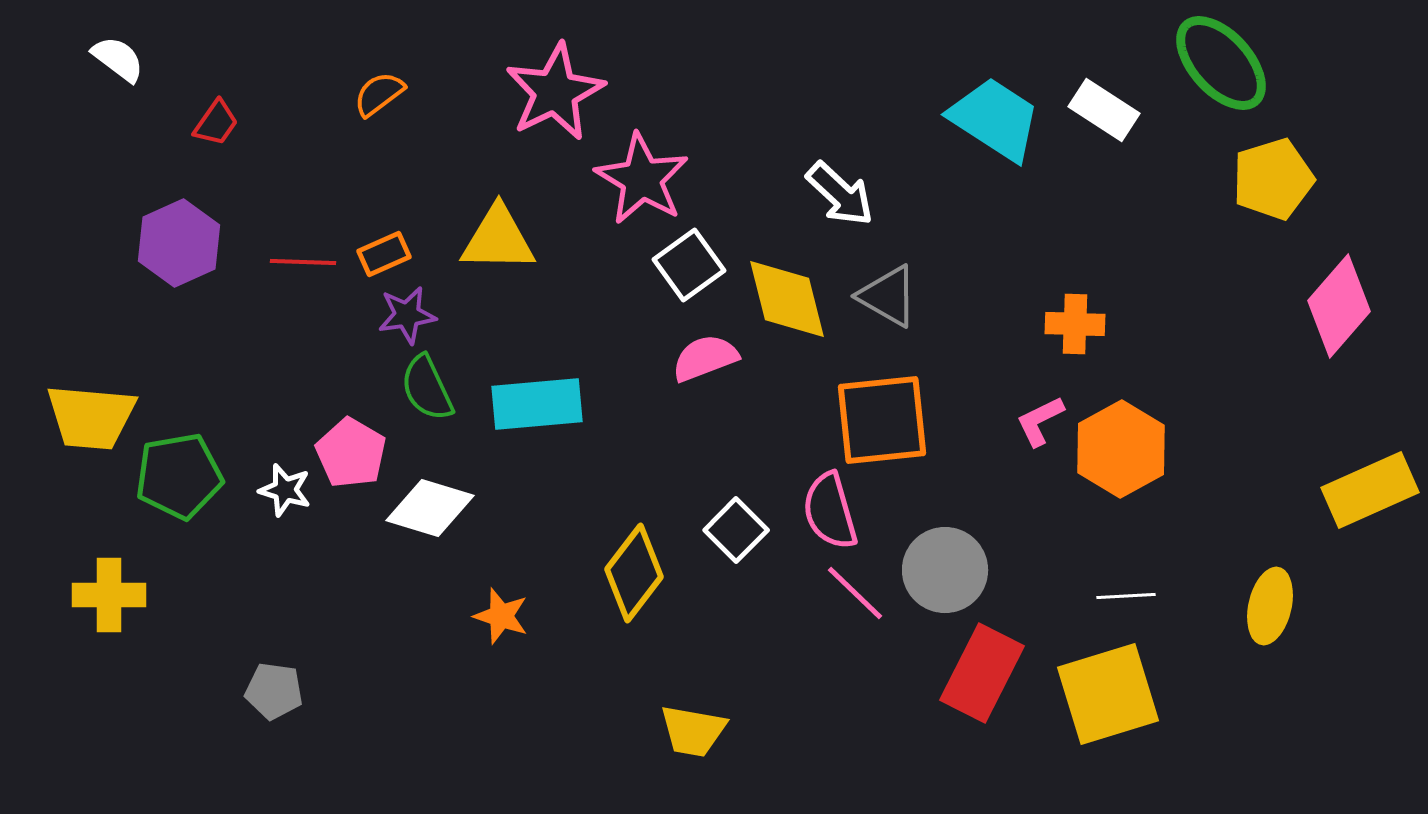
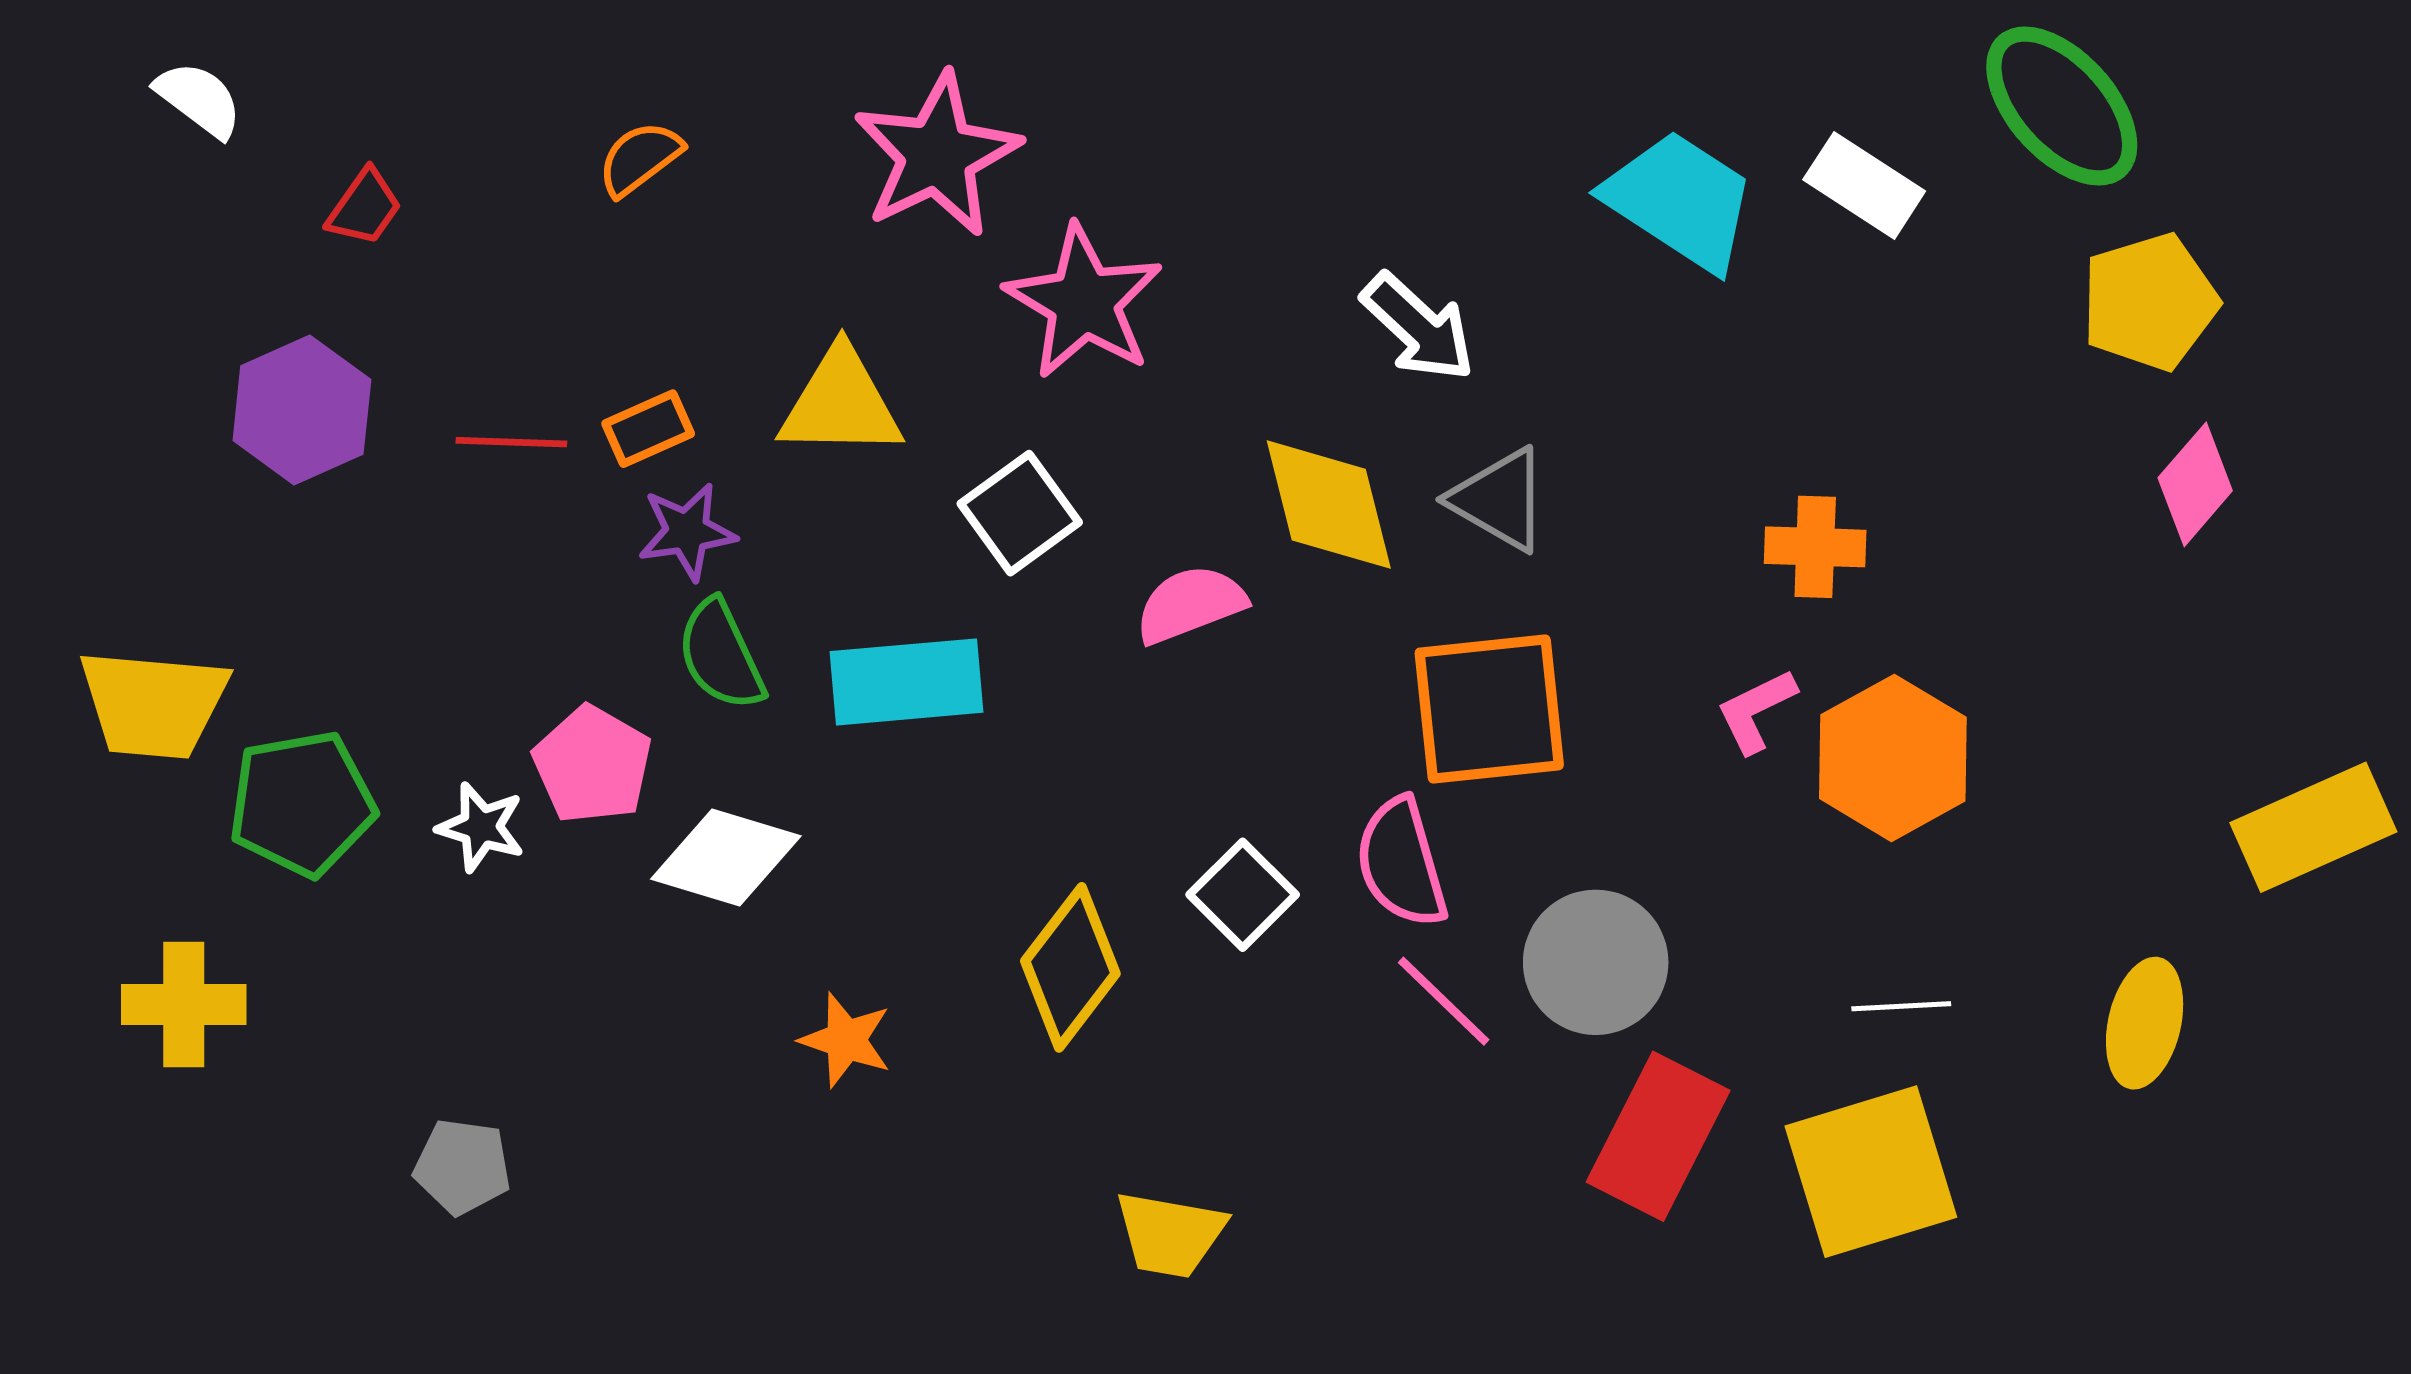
white square: (689, 265) -> (1020, 513), moved
pink diamond: (1339, 306) -> (2195, 484), moved, size x0.7

